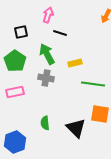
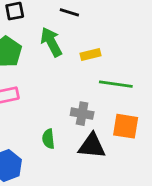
gray cross: (46, 78) -> (82, 114), moved
black triangle: (76, 128) -> (92, 146), turned -40

